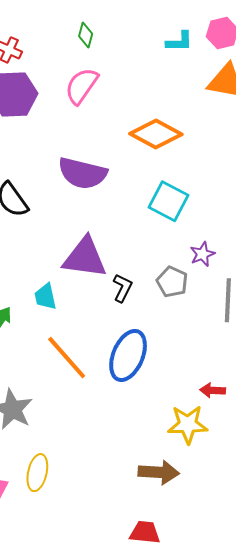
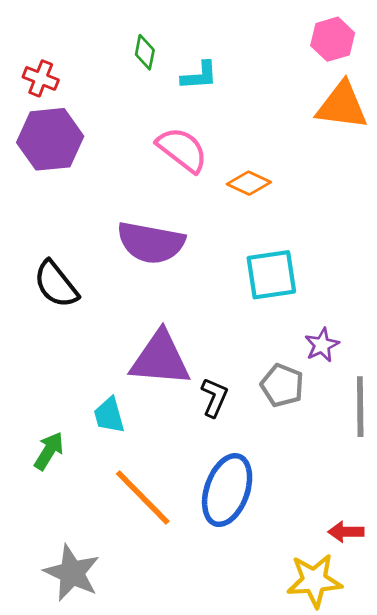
cyan L-shape: (179, 42) -> (199, 76), moved
pink semicircle: (82, 86) -> (182, 150), moved, turned 96
orange diamond: (156, 134) -> (249, 183), size x0.6
cyan square: (169, 201) -> (271, 275), turned -33

